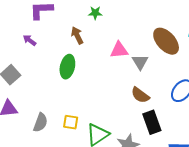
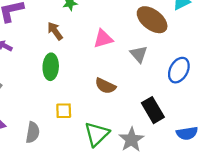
gray triangle: (140, 62) -> (139, 54), moved
brown semicircle: (140, 95) -> (105, 86), moved
yellow square: (71, 122) -> (64, 111), moved

